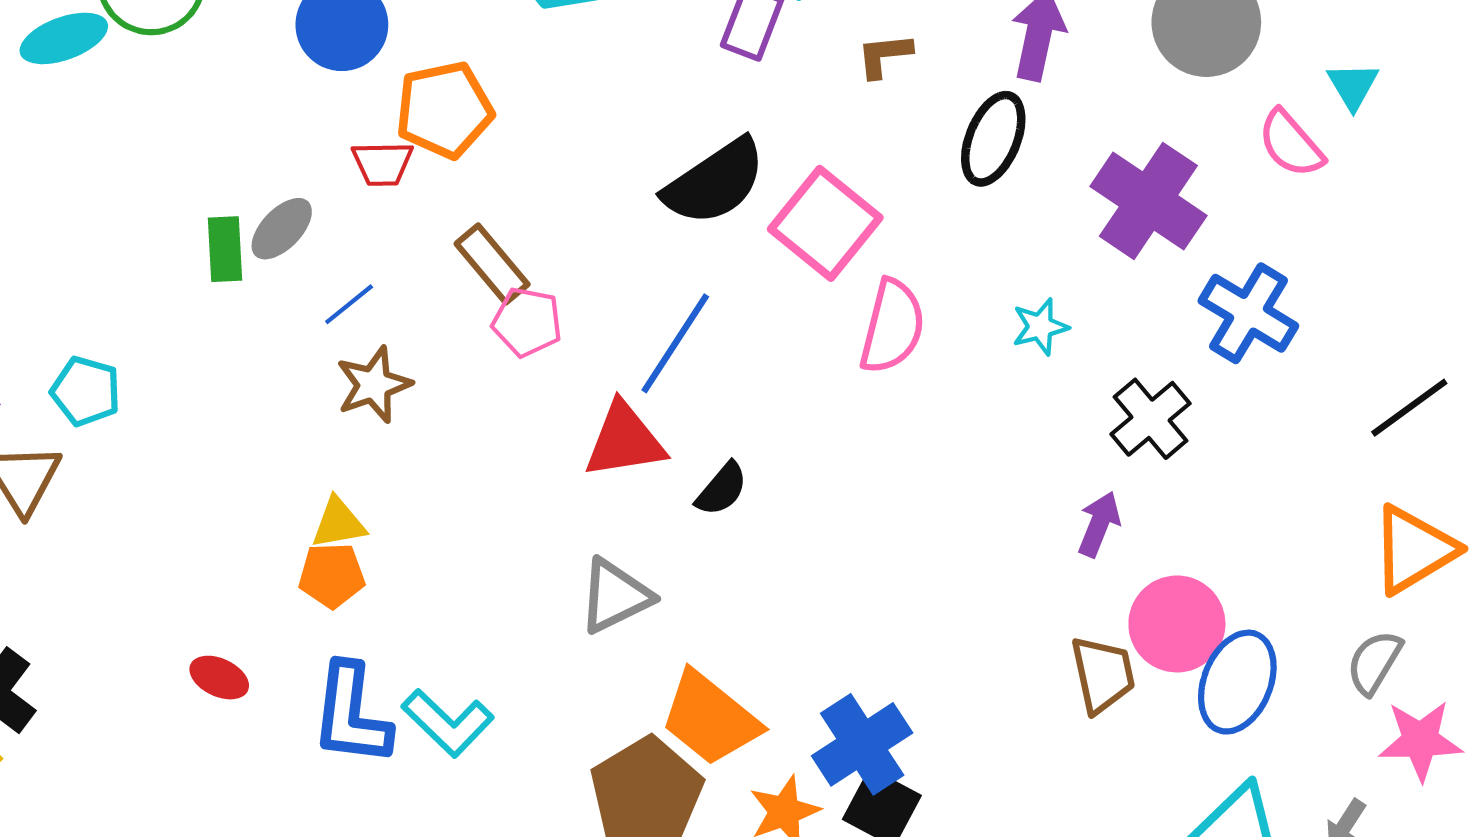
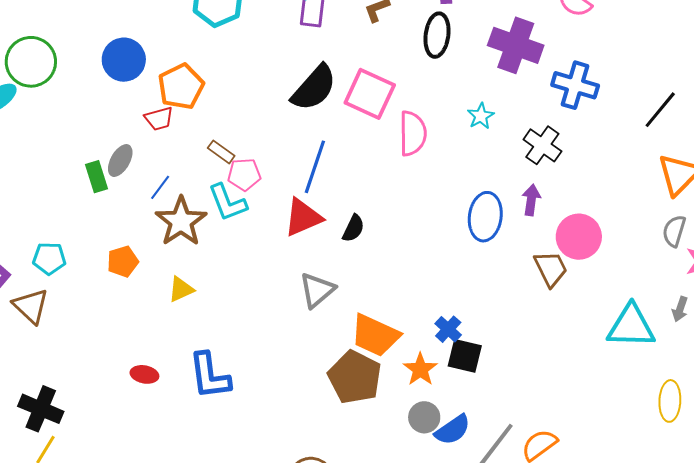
brown rectangle: (492, 264) -> (221, 152), size x0.7
brown star: (374, 385) -> (181, 221), size x1.4
orange pentagon: (332, 575) -> (123, 261), moved
blue ellipse: (1237, 682) -> (485, 217), moved
cyan L-shape: (448, 723) -> (228, 203), moved, turned 39
blue cross: (862, 744) -> (448, 329), size x0.6

